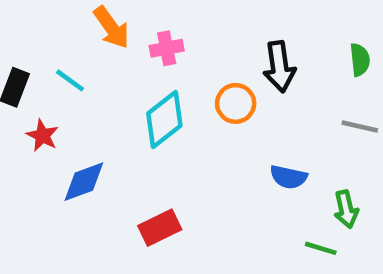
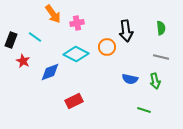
cyan diamond: (164, 120) -> (76, 54), turned 65
blue diamond: (84, 182) -> (50, 72), moved
green arrow: (346, 209) -> (155, 81), moved

